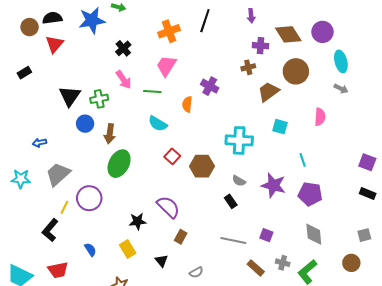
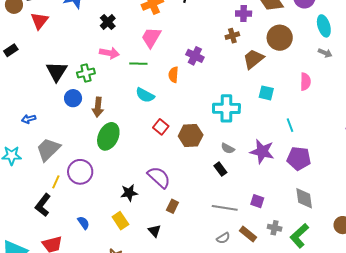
pink arrow: (124, 80) -> (109, 53), turned -42
gray semicircle: (196, 272) -> (223, 238), moved

